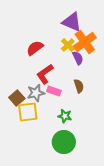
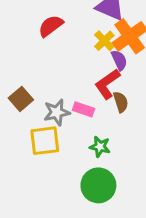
red semicircle: (35, 48) -> (51, 26), moved
red L-shape: (45, 74) -> (107, 84), moved
brown square: (17, 98) -> (21, 99), moved

